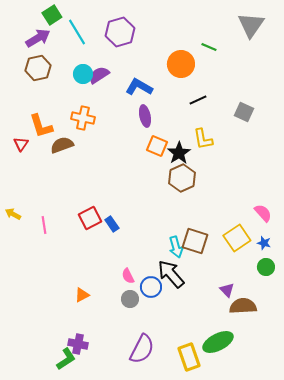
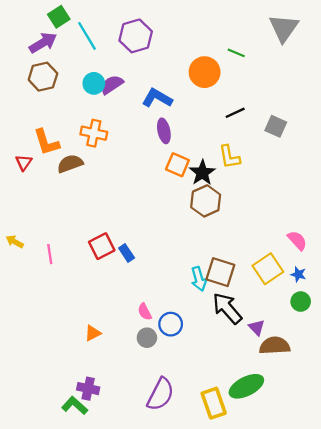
black line: (198, 100) -> (235, 113), moved
black arrow: (171, 274) -> (227, 308), moved
green L-shape: (66, 359) -> (75, 406), turned -105

